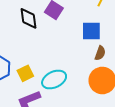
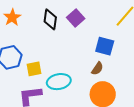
brown semicircle: (100, 53) -> (97, 69), moved

